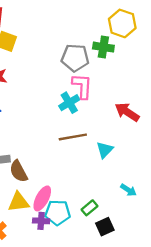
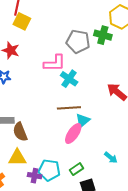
pink L-shape: (82, 86) -> (55, 63), moved, turned 80
cyan cross: (69, 103) -> (69, 79), turned -30
cyan triangle: (105, 150) -> (83, 120), moved
pink ellipse: (42, 198) -> (73, 133), moved

